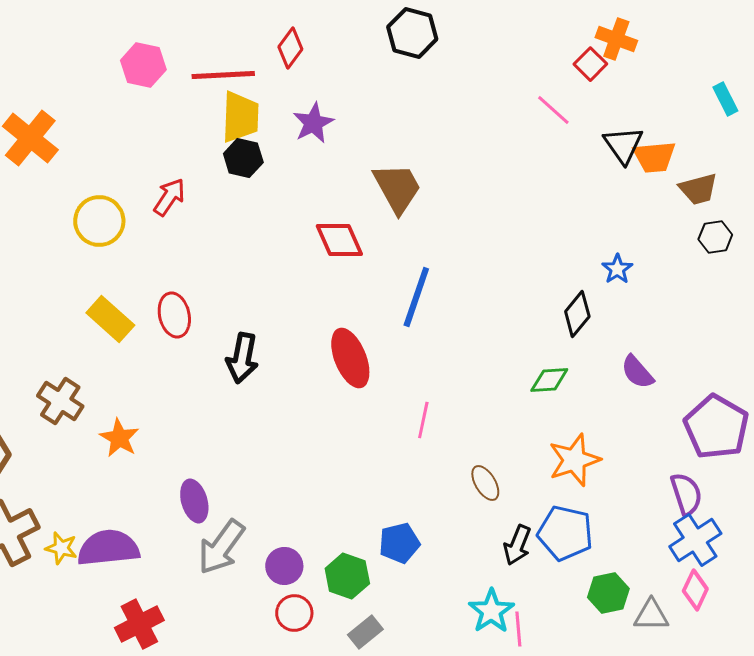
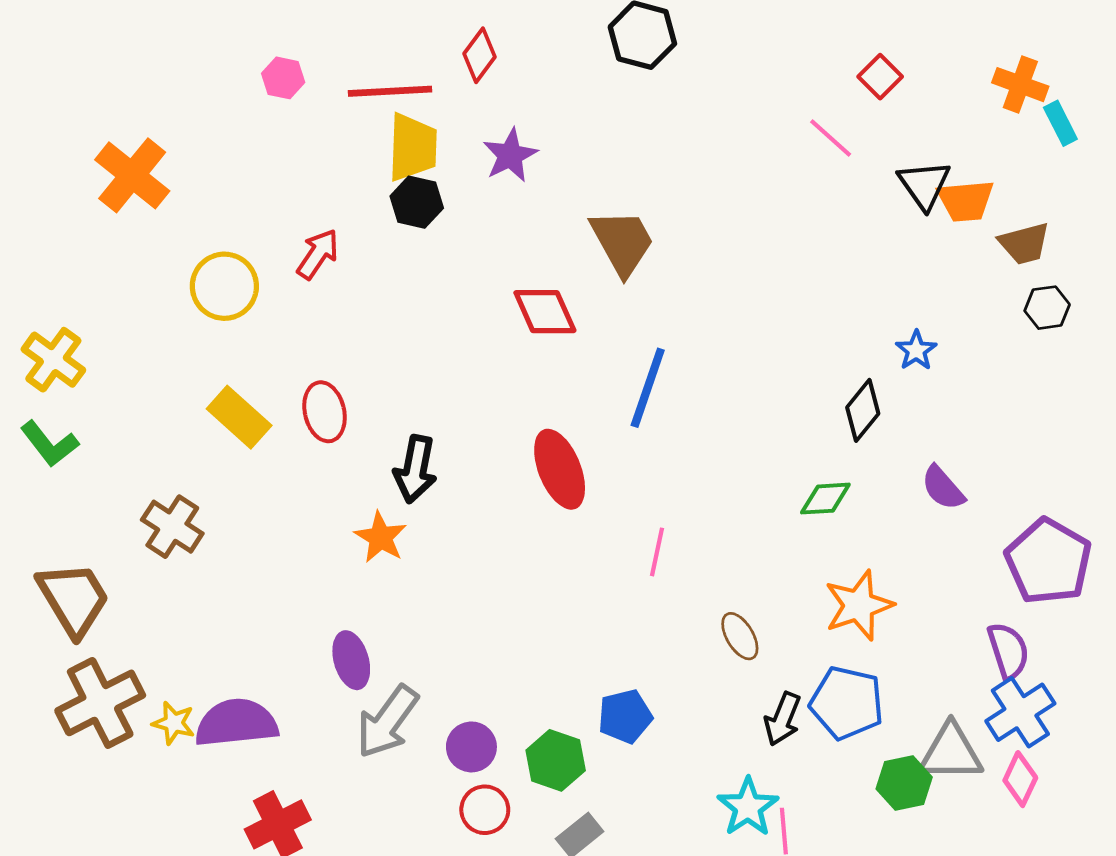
orange cross: (616, 39) -> (1020, 85), moved
pink hexagon: (143, 65) -> (283, 78), size x0.7
orange star: (119, 438) -> (381, 537), moved
gray triangle: (651, 615) -> (951, 752), moved, size x1.4

